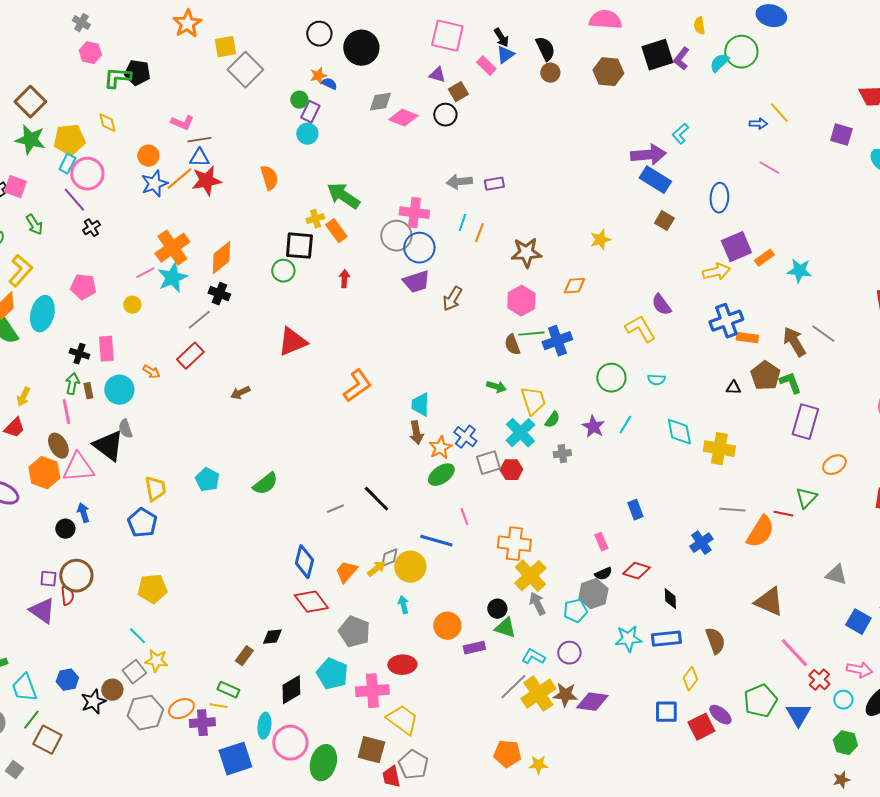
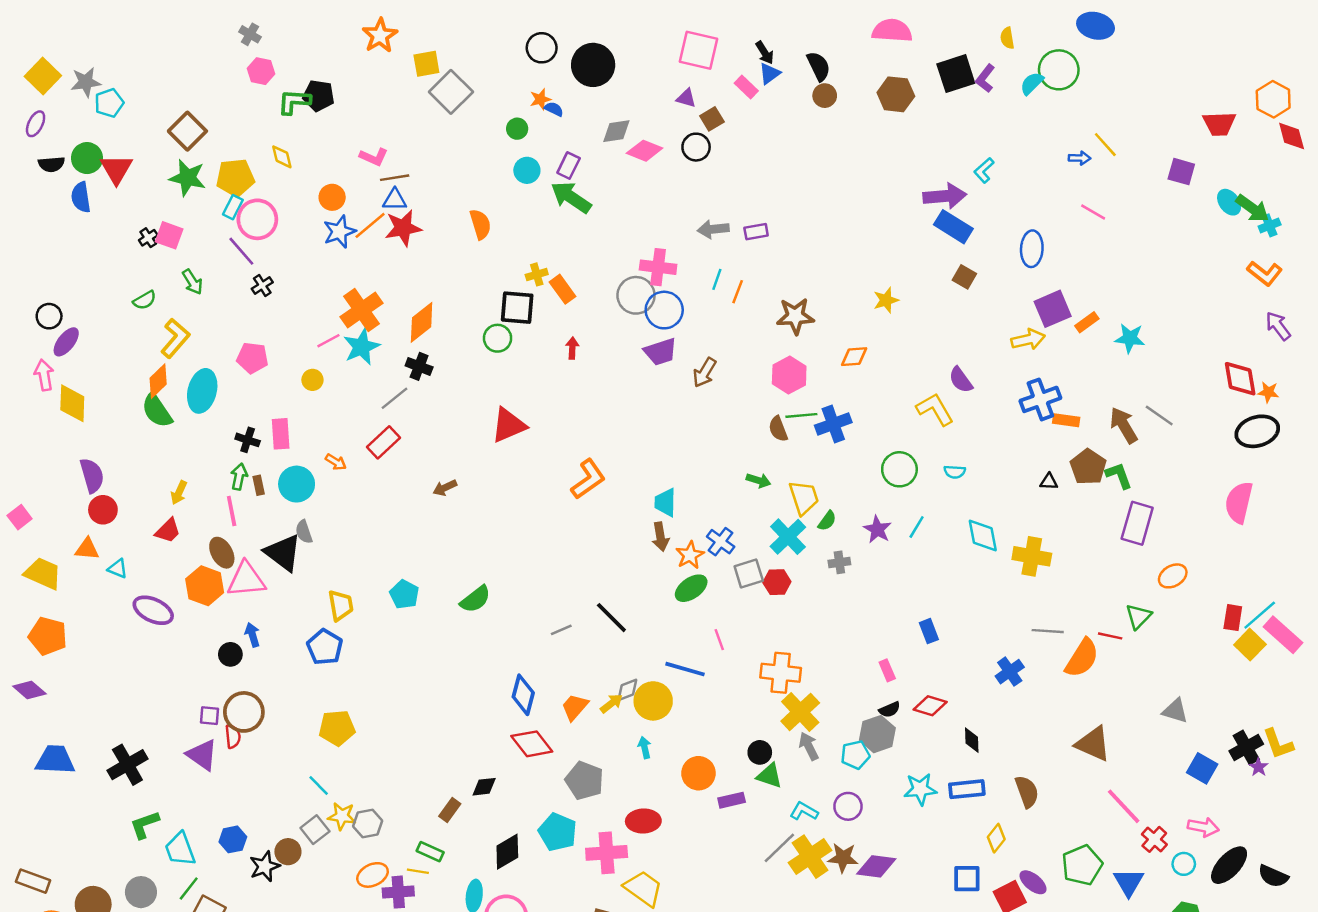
purple rectangle: (310, 112) -> (569, 165), moved
green arrow: (343, 196) -> (571, 197), moved
gray hexagon: (145, 713) -> (368, 823), moved, size x0.7

